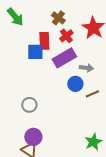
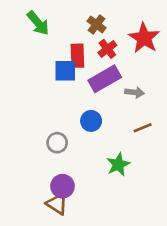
blue circle: (75, 84) -> (91, 121), moved
green star: (93, 142) -> (118, 164), moved

